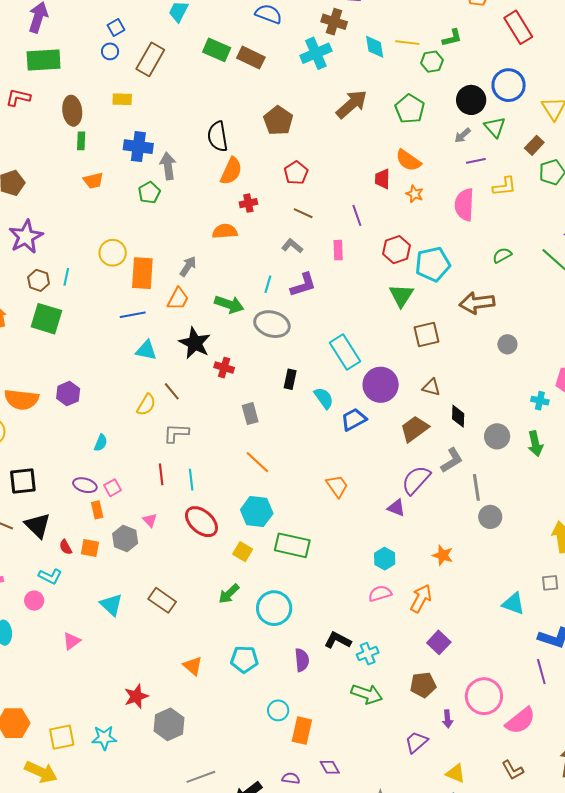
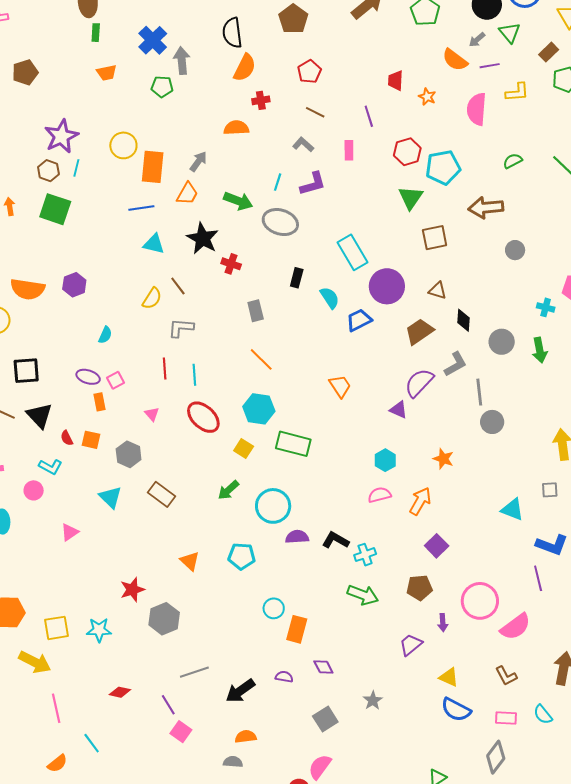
blue cross: (138, 147) -> (153, 40), turned 36
orange semicircle: (408, 160) -> (455, 60), moved
green pentagon: (149, 193) -> (162, 87), turned 30
purple star: (26, 237) -> (61, 136), moved
gray hexagon: (125, 538) -> (129, 454), moved
purple semicircle: (302, 660) -> (297, 537), moved, turned -90

